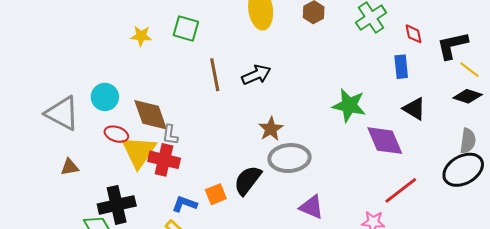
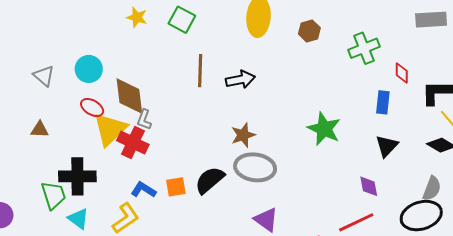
black triangle: (414, 109) -> (387, 146), turned 30
gray triangle: (62, 113) -> (44, 76), size x0.6
purple diamond: (385, 141) -> (369, 186), moved, size x0.6

